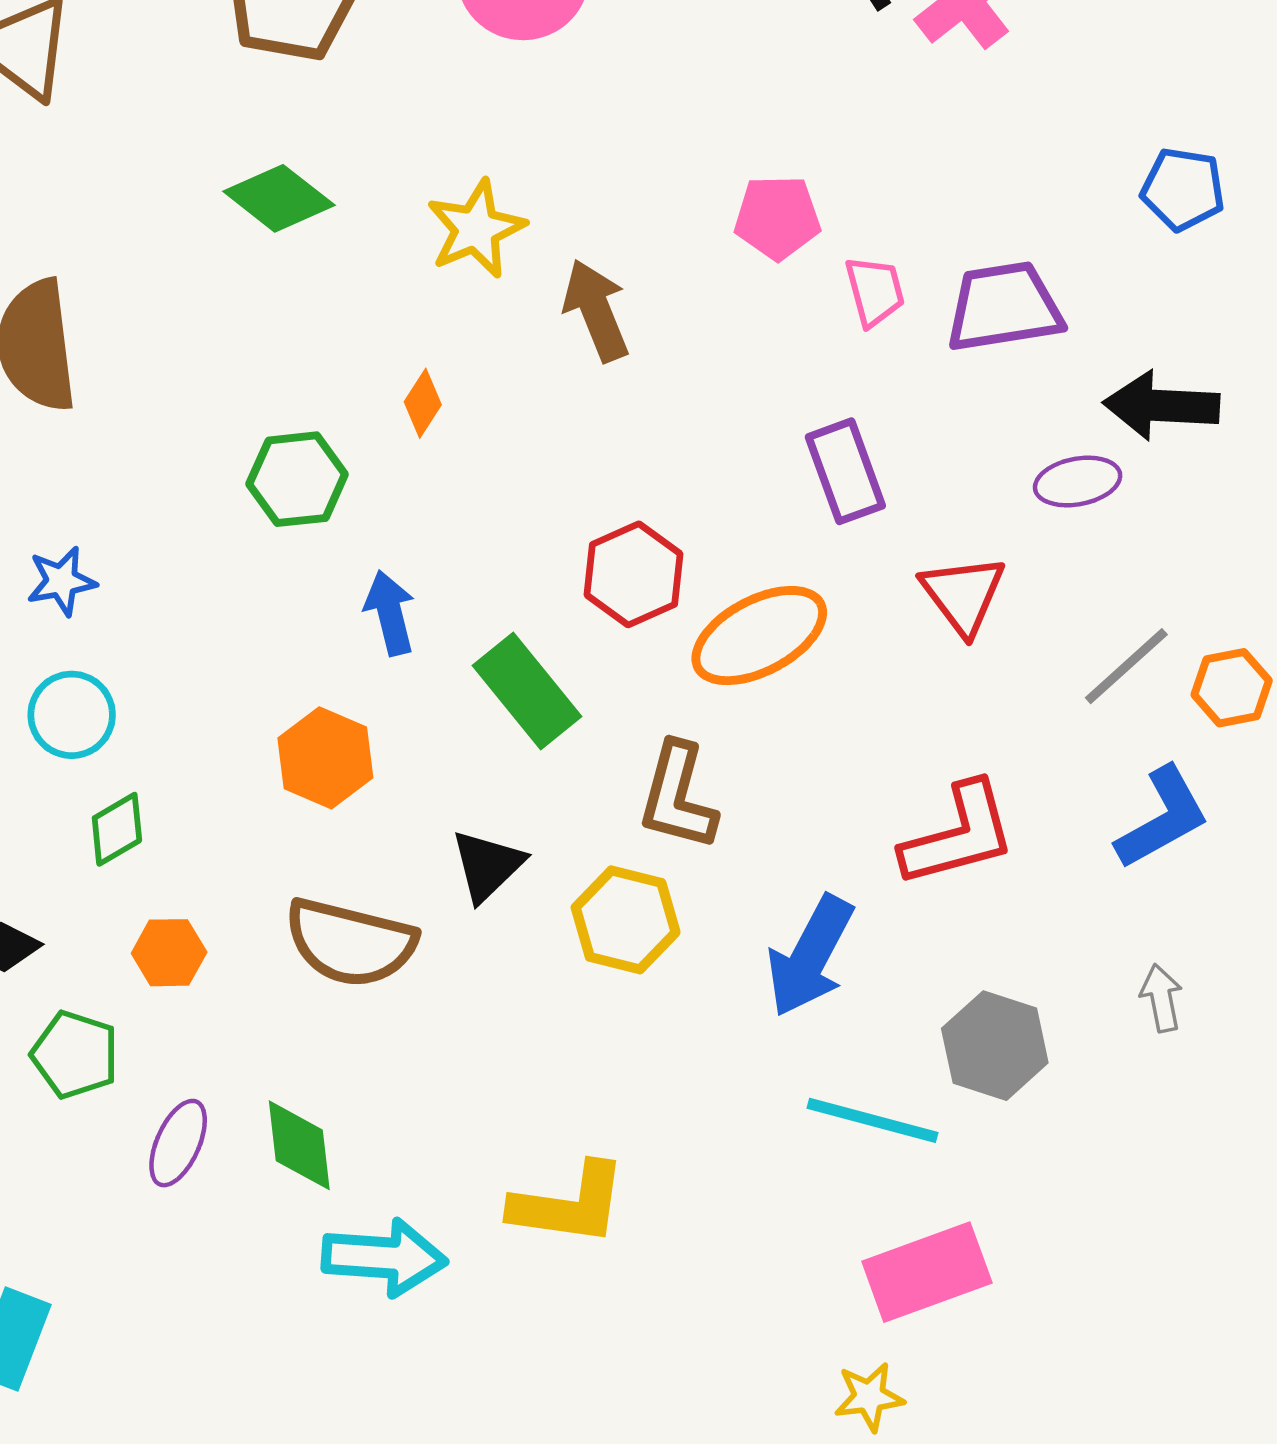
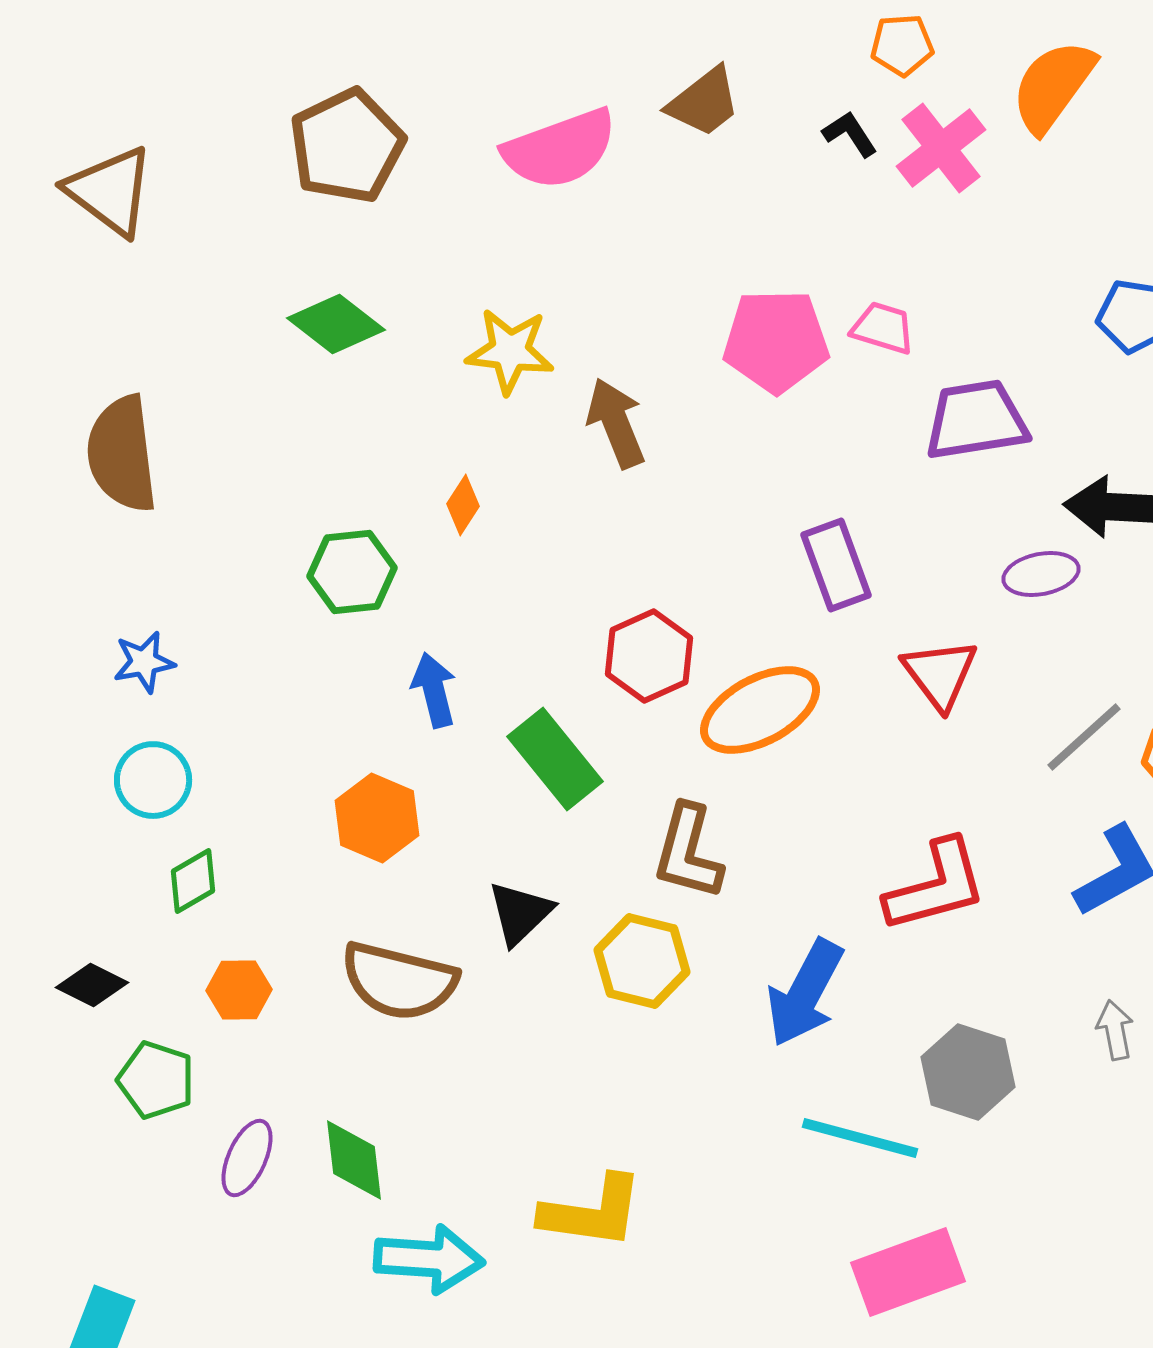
pink pentagon: (777, 218) -> (776, 341), size x1.4
yellow star: (476, 229) -> (510, 351), turned 30
pink trapezoid: (875, 291) -> (883, 328), moved, turned -58

